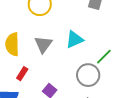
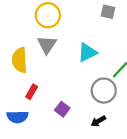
gray triangle: (43, 44) -> (47, 45), moved

